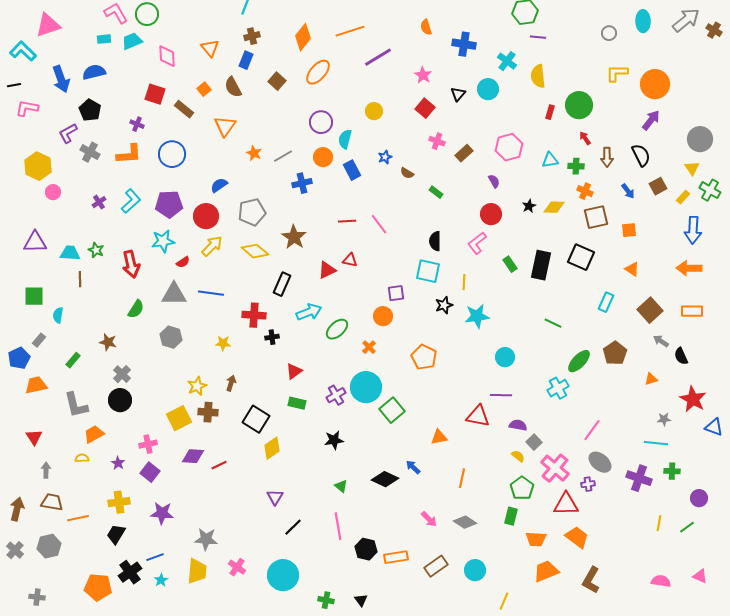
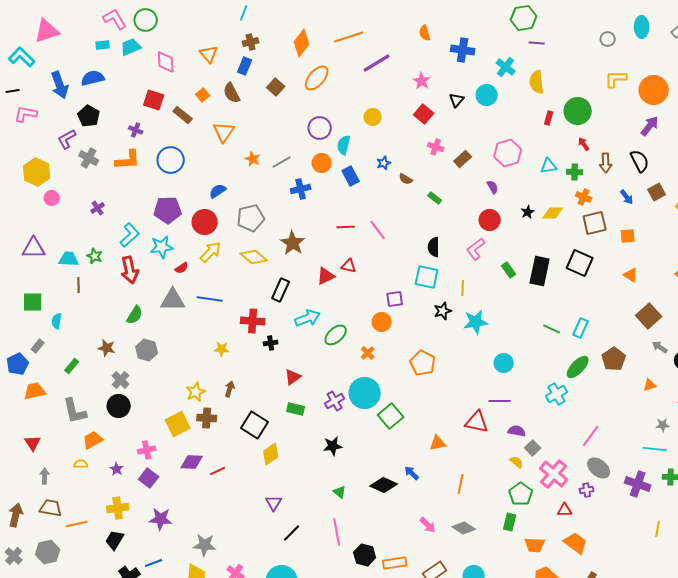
cyan L-shape: (131, 201) -> (130, 235), moved
cyan rectangle: (606, 302) -> (581, 328), moved
gray hexagon: (171, 337) -> (147, 350), moved
red triangle: (566, 504) -> (565, 510), size x0.6

